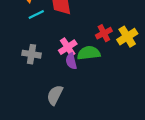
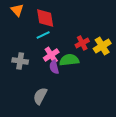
cyan line: (36, 14) -> (43, 35), moved

